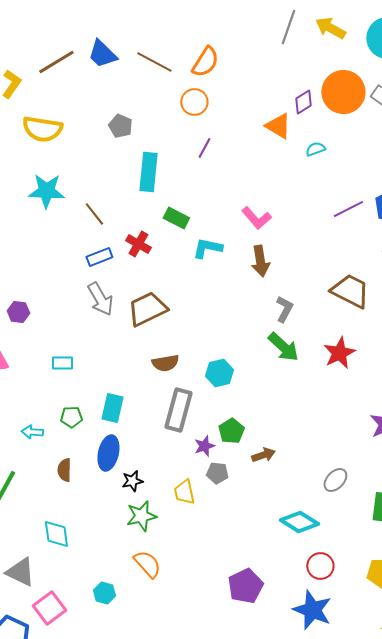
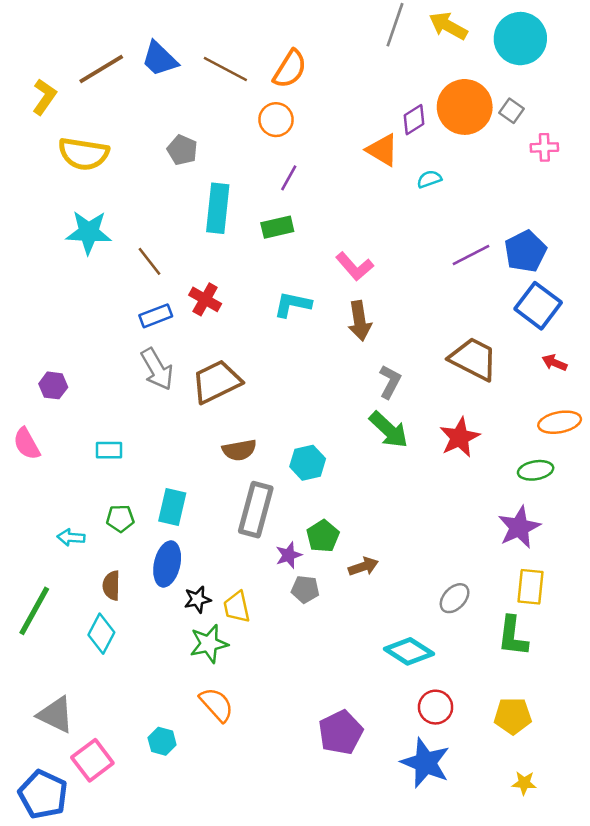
green rectangle: (176, 218) -> (277, 227), moved, turned -40
yellow trapezoid: (184, 492) -> (237, 607), moved
cyan diamond: (56, 534) -> (101, 634), moved, turned 36

